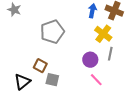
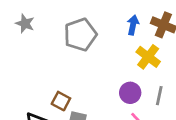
gray pentagon: (52, 32) -> (80, 35), moved
gray line: (110, 54) -> (159, 96), moved

